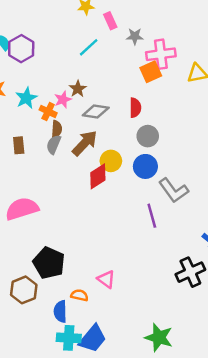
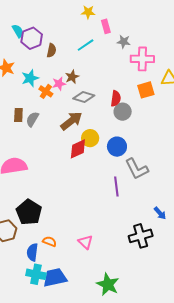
orange square: (151, 72) -> (146, 90), moved
brown semicircle: (57, 129) -> (51, 50), moved
gray circle: (148, 136) -> (123, 112), moved
gray semicircle: (54, 145) -> (32, 119), moved
pink triangle: (106, 279) -> (85, 242), moved
blue trapezoid: (93, 339) -> (55, 278), turned -150

